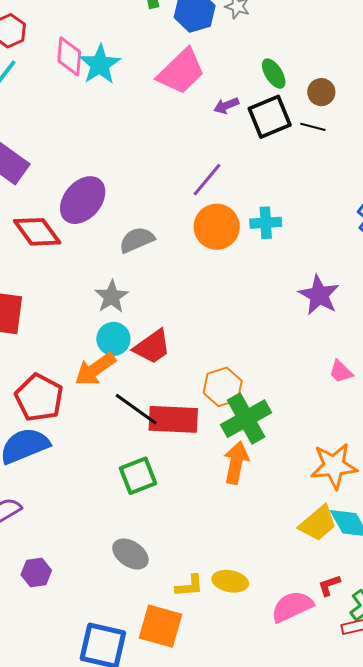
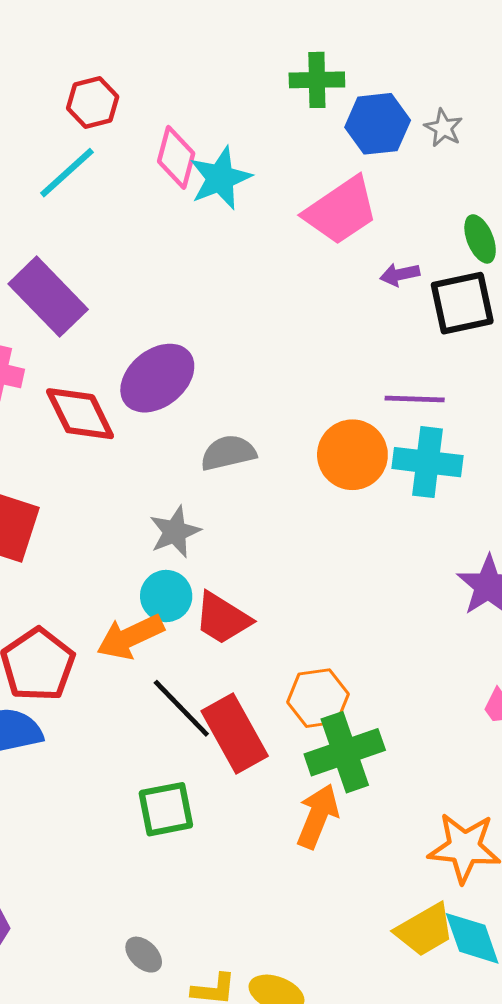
purple line: (207, 180) -> (415, 399), moved, turned 42
cyan cross: (266, 223) -> (427, 462), size x1.4
red trapezoid: (152, 347) -> (223, 618), turned 57
red rectangle: (173, 419) -> (235, 734), turned 48
gray ellipse: (130, 554) -> (144, 955), moved, size x0.7

